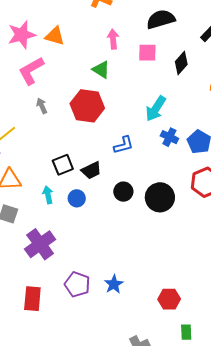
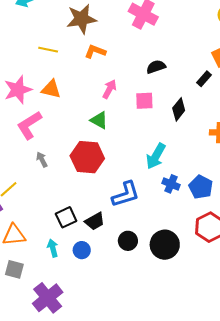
black semicircle: (161, 19) -> (156, 67), size x0.7
pink arrow: (113, 39) -> (109, 89), turned 36
blue L-shape: (124, 145) -> (126, 194), size x1.4

